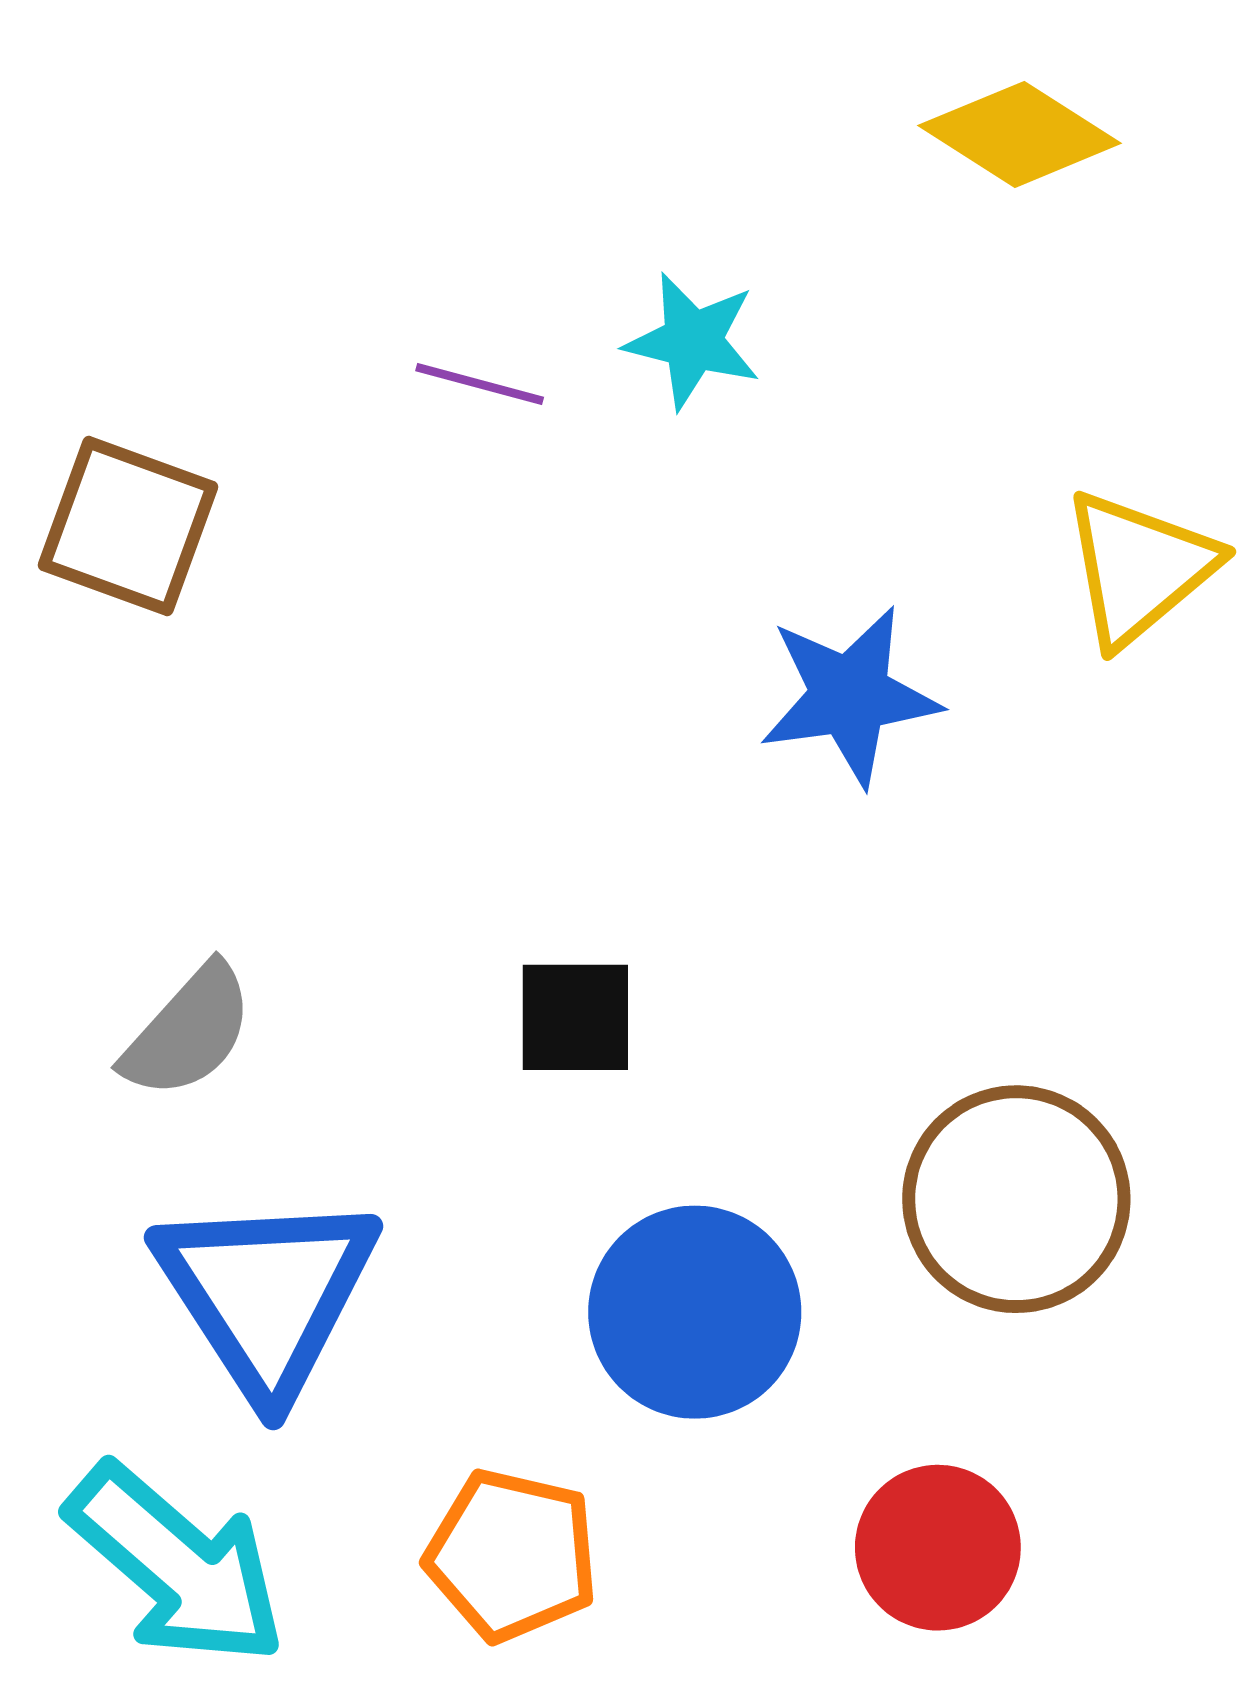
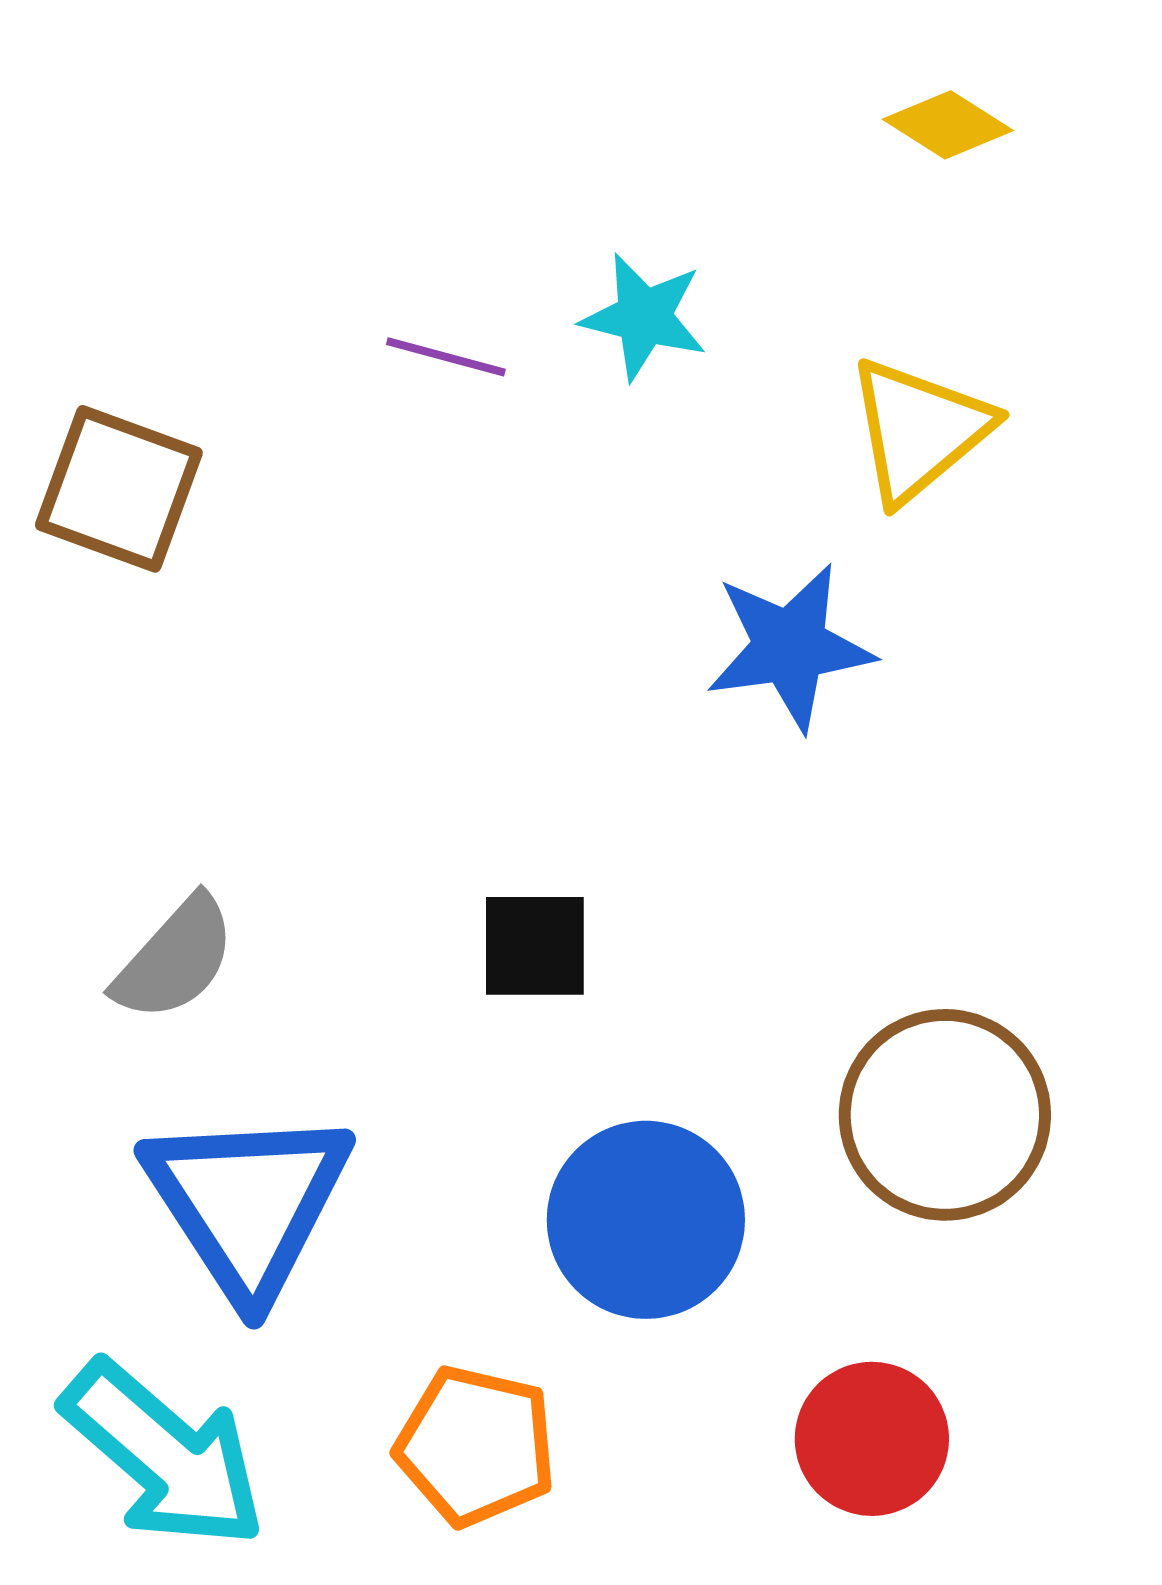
yellow diamond: (1020, 134) -> (948, 125), size x0.7
yellow triangle: (1139, 568) -> (919, 430), moved

